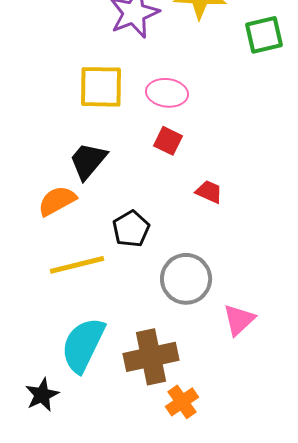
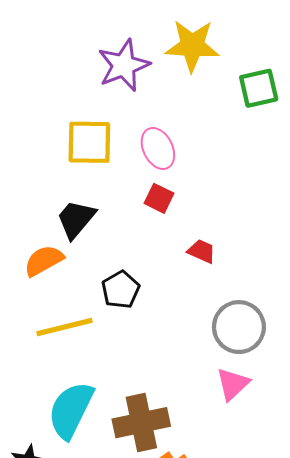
pink ellipse: (167, 93) -> (158, 148), turned 57
gray circle: (186, 279) -> (239, 327), moved

